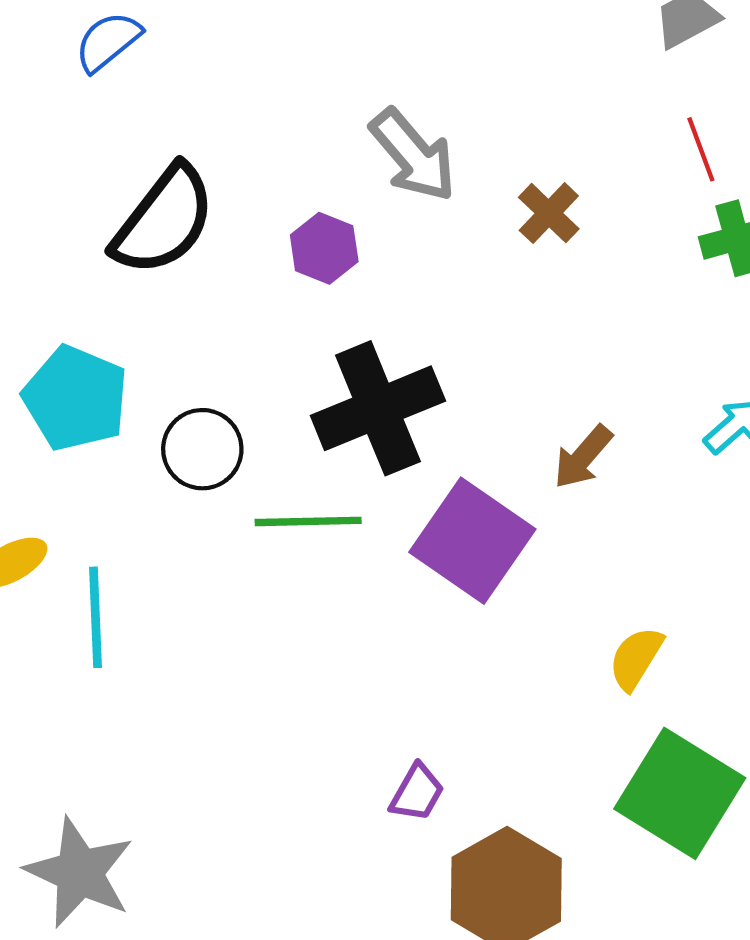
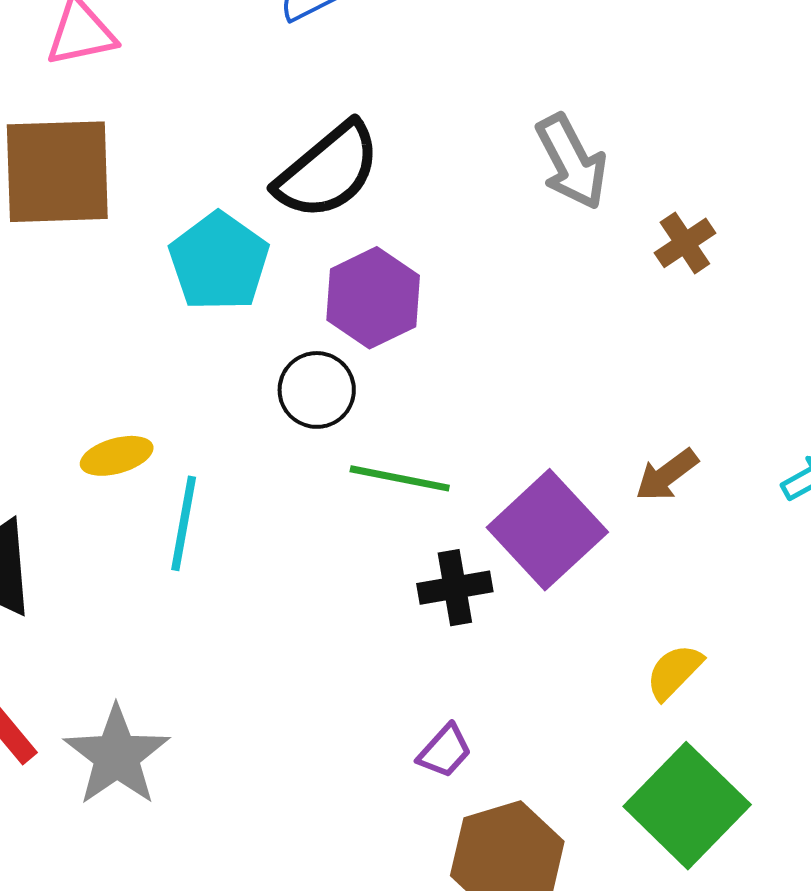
purple hexagon: (324, 248) -> (373, 298), moved, size x1.5
cyan pentagon: (75, 398) -> (219, 262), moved
black cross: (378, 408) -> (455, 588), moved, size x0.6

